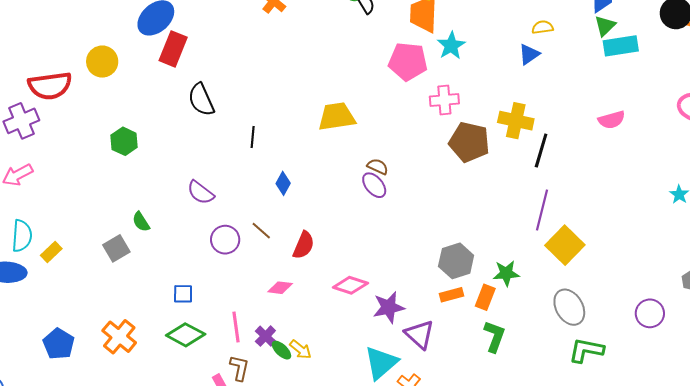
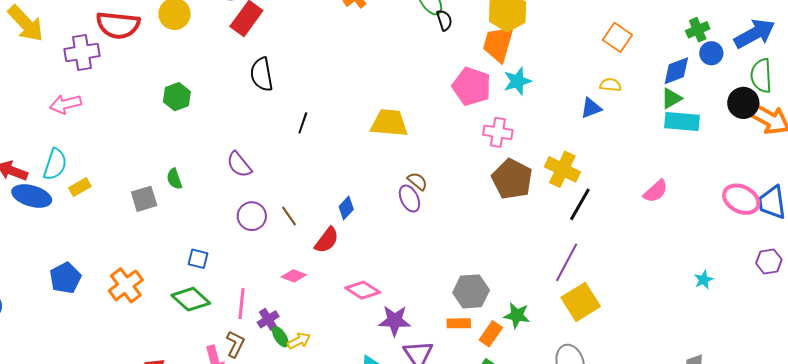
pink semicircle: (612, 120) -> (656, 191), turned -40
blue diamond: (283, 183) -> (346, 208), moved
yellow arrow: (301, 350) -> (299, 341), turned -80

